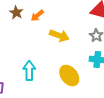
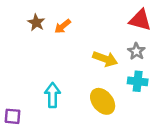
yellow arrow: (59, 36) -> (105, 59), moved

